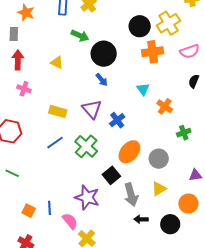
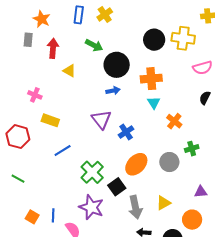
yellow cross: (169, 23) -> (183, 38), turned 35
orange cross: (153, 52) -> (151, 79), moved
red arrow: (18, 60) -> (53, 48), moved
blue arrow: (102, 80) -> (113, 91), turned -64
yellow rectangle: (58, 111) -> (50, 120), moved
green cross: (86, 146) -> (92, 172), moved
gray circle: (159, 159) -> (169, 162), moved

